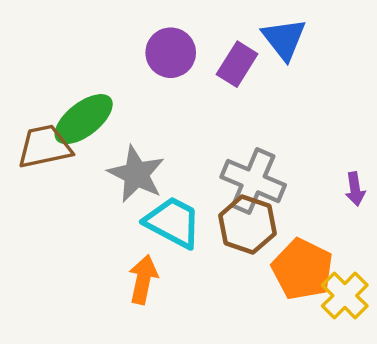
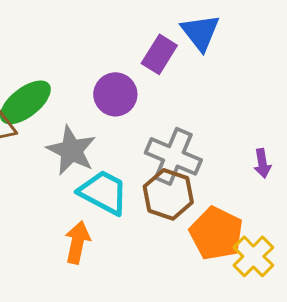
purple circle: (171, 53) -> (115, 94), moved

